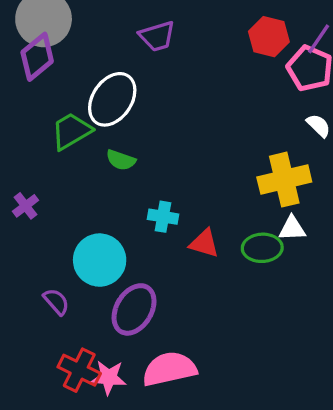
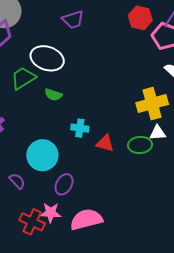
white ellipse: (112, 99) -> (47, 58), turned 76
purple ellipse: (134, 309) -> (64, 184), size x0.7
pink star: (109, 377) -> (51, 213), moved

